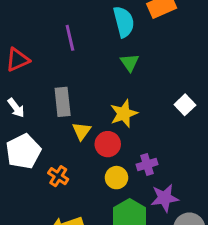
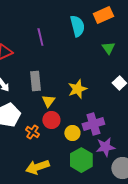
green triangle: (130, 63) -> (108, 48), moved
red circle: (108, 144) -> (51, 120), moved
purple cross: (147, 164) -> (93, 124), size x1.5

